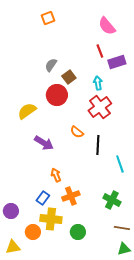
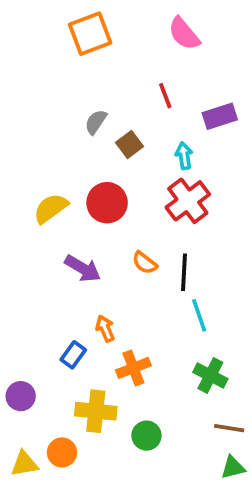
orange square: (48, 18) -> (90, 34), size x1.6
pink semicircle: (107, 26) -> (184, 34), moved
red line: (100, 51) -> (165, 96), moved
red circle: (57, 95) -> (107, 203), moved
orange semicircle: (77, 132) -> (145, 263), moved
cyan line: (120, 164) -> (199, 315), moved
blue rectangle: (43, 198) -> (73, 355), moved
orange circle: (33, 232) -> (62, 452), moved

